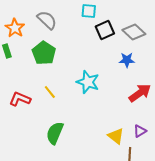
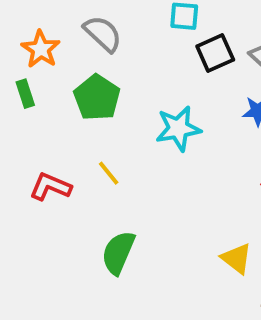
cyan star: (88, 82) -> (178, 129), moved, turned -30

